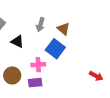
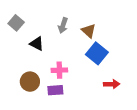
blue square: (55, 49) -> (97, 53), moved
red arrow: (96, 76) -> (112, 84), moved, turned -32

